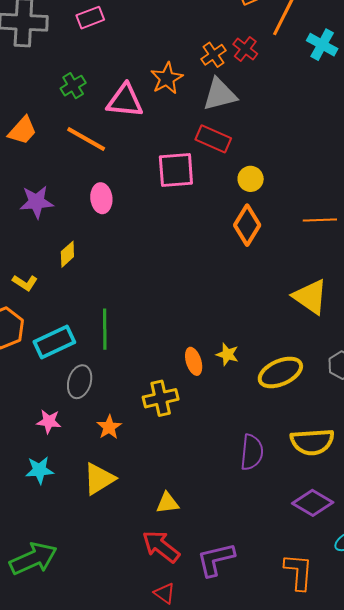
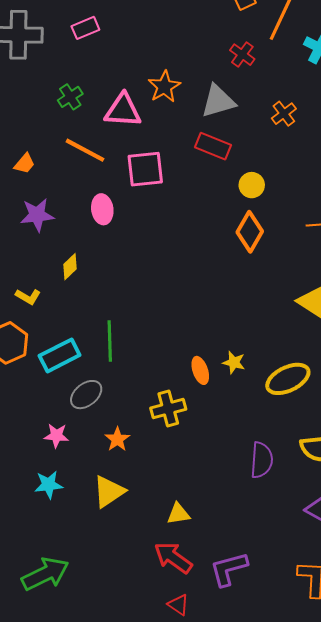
orange cross: (214, 55) -> (284, 114), moved
orange trapezoid: (22, 131) -> (25, 164), moved, size x0.7
pink square: (176, 170) -> (145, 169), moved
gray ellipse: (80, 382) -> (86, 395), turned 36

